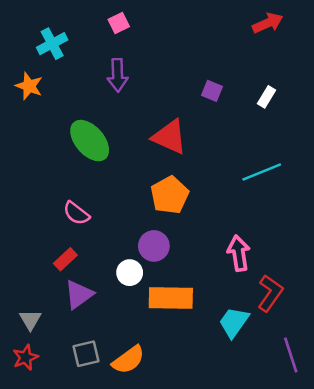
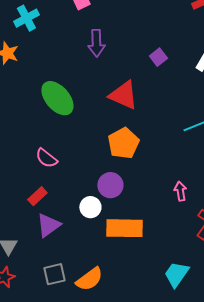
purple arrow: (118, 75) -> (96, 43), moved
purple square: (212, 91) -> (158, 57), turned 30
pink arrow: (239, 253) -> (180, 191), size x0.7
cyan trapezoid: (234, 322) -> (176, 274), moved

